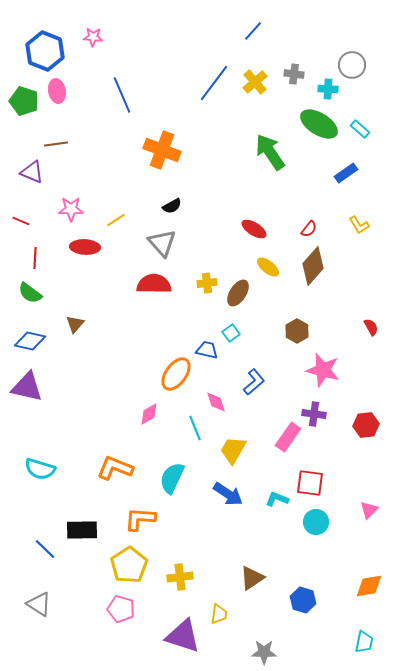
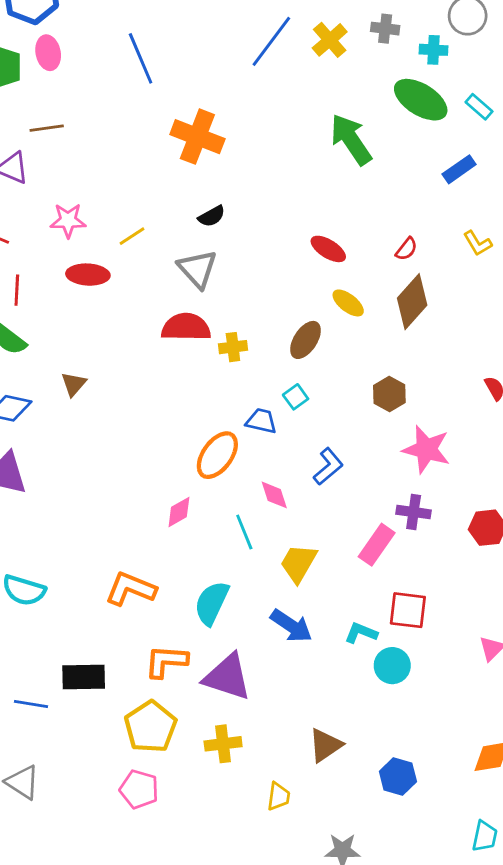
yellow cross: (207, 283) -> (233, 347), moved
cyan circle: (316, 522) -> (392, 666), moved
blue line: (45, 549) -> (31, 704), turned -35
purple triangle: (183, 636) -> (227, 677), moved

